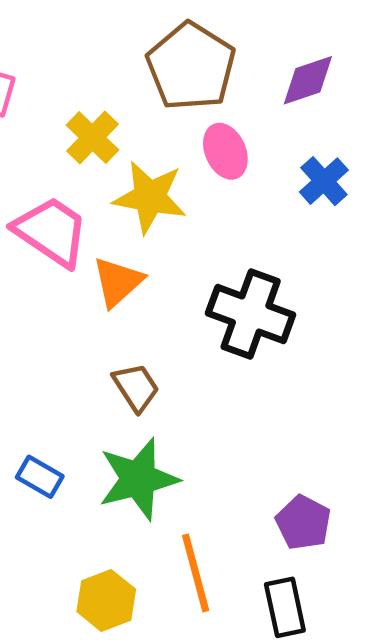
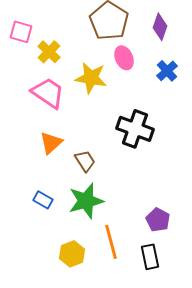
purple diamond: (308, 80) -> (160, 27), turned -52
yellow cross: (92, 138) -> (49, 52), moved
orange triangle: (118, 282) -> (51, 143), moved

